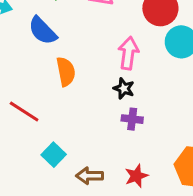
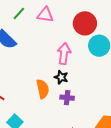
orange semicircle: (66, 72) -> (43, 89), moved

